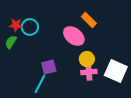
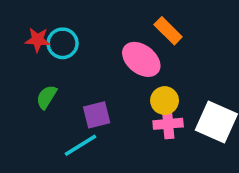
green semicircle: (11, 42) -> (47, 97), moved
cyan line: (40, 84) -> (80, 145), turned 30

